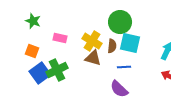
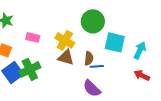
cyan square: (130, 43) -> (115, 42), moved
brown semicircle: (112, 46) -> (89, 58), moved

